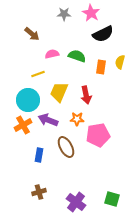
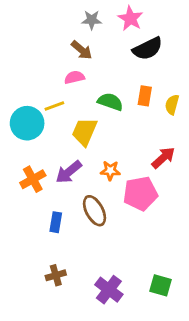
brown arrow: (32, 34) -> (82, 50), moved
green semicircle: (77, 56) -> (110, 102), moved
yellow semicircle: (120, 62) -> (172, 105), moved
red arrow: (86, 95) -> (163, 158), moved, turned -120
cyan circle: (28, 100) -> (27, 123), moved
purple arrow: (48, 120) -> (69, 172), turned -60

